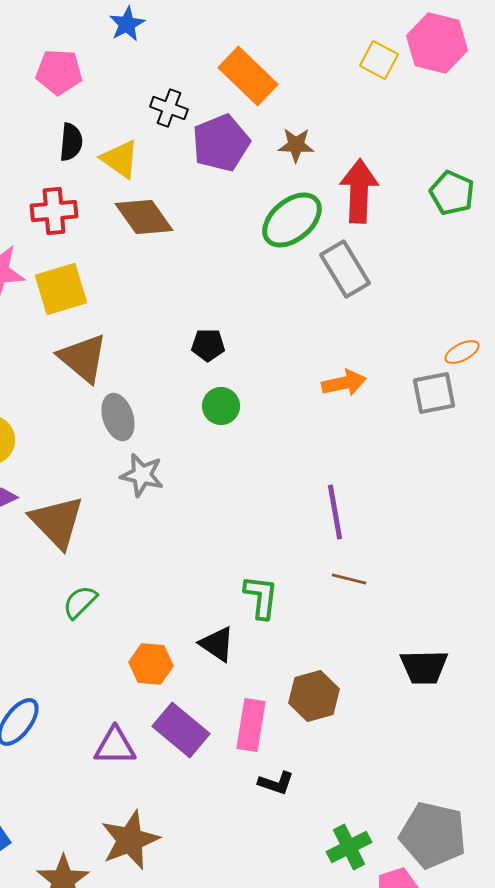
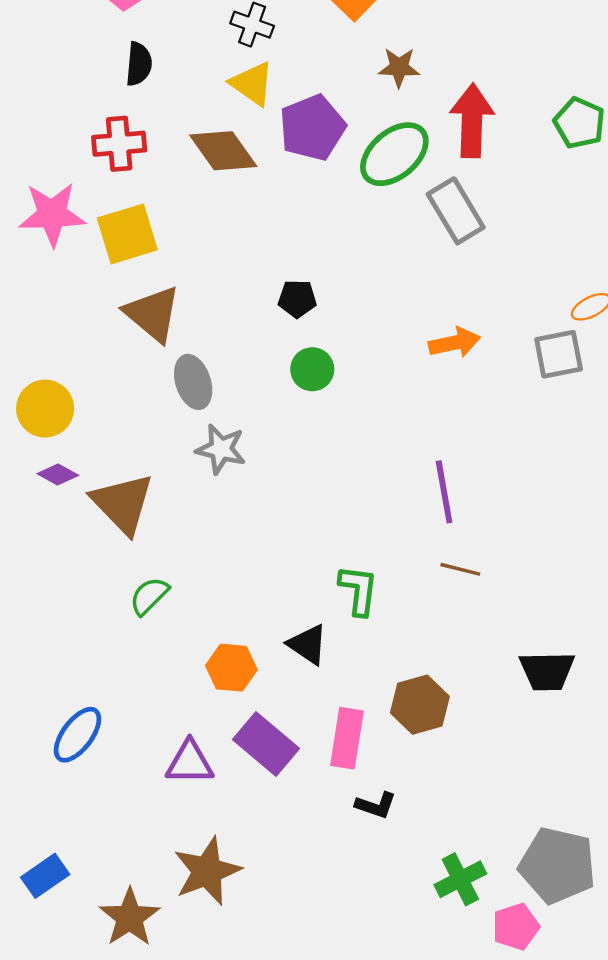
purple pentagon: (221, 143) -> (312, 128), moved
yellow triangle: (120, 159) -> (252, 84), moved

